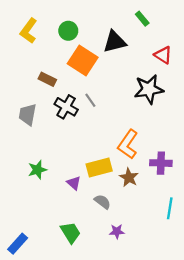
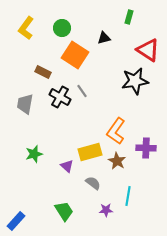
green rectangle: (142, 19) -> (129, 17), turned 56
black triangle: (115, 42) -> (104, 38), size x0.6
red triangle: (163, 55) -> (148, 50), size x1.4
cyan line: (170, 208) -> (128, 196), moved

